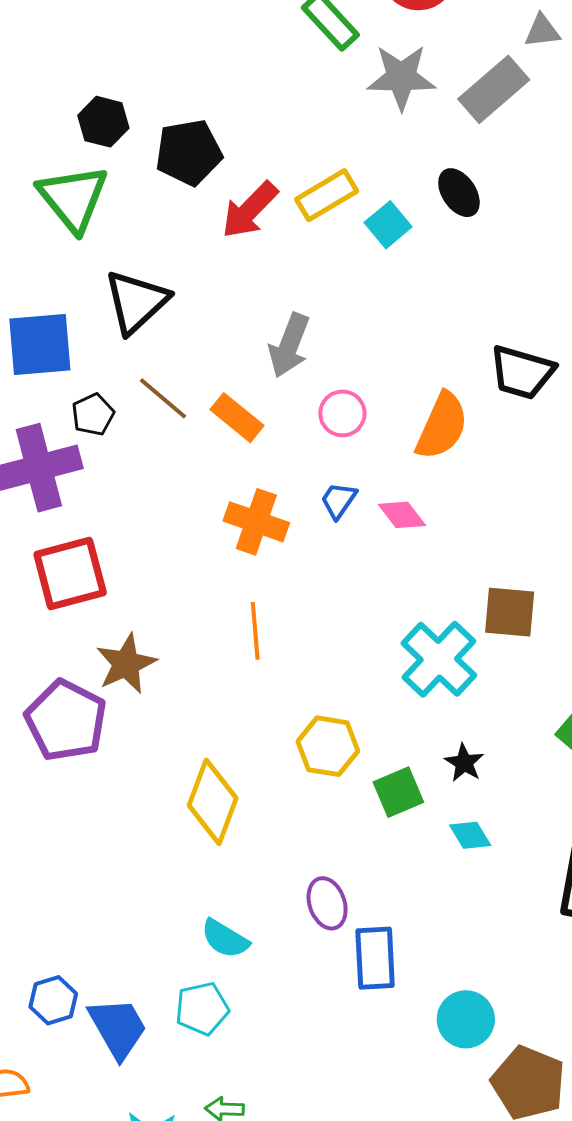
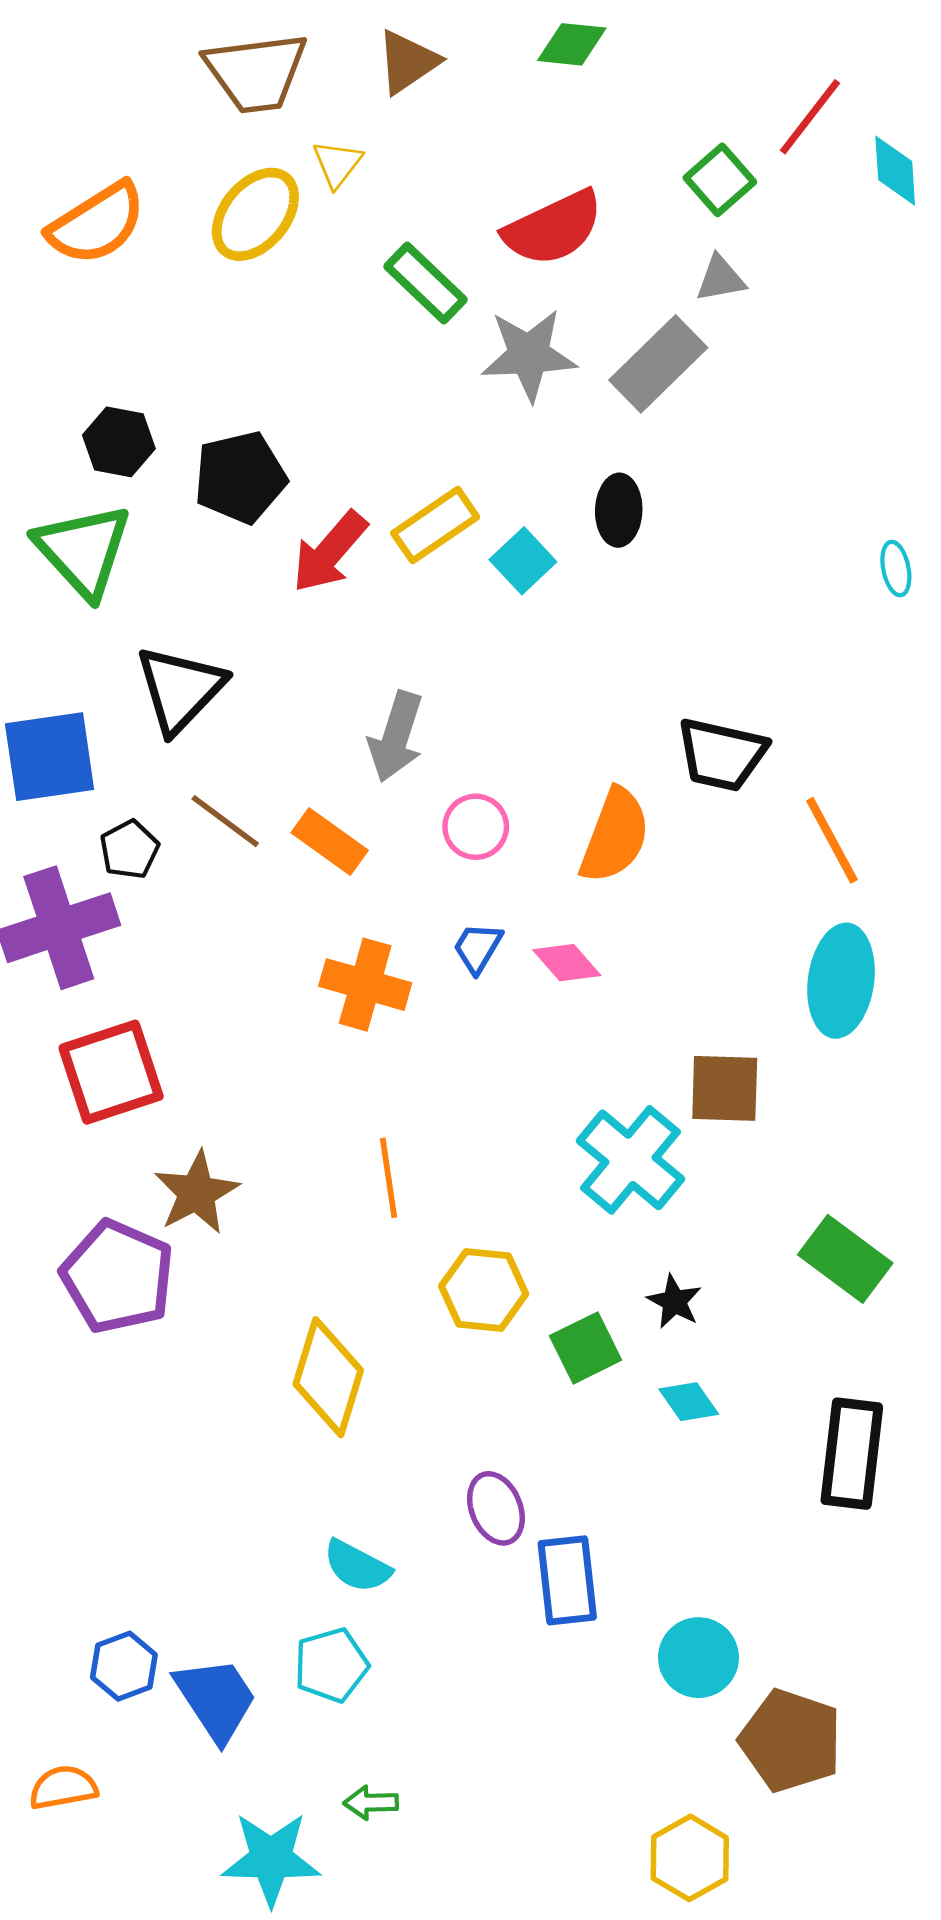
black ellipse: (459, 193) -> (619, 510), turned 39
orange line: (255, 631) -> (388, 1178), moved

